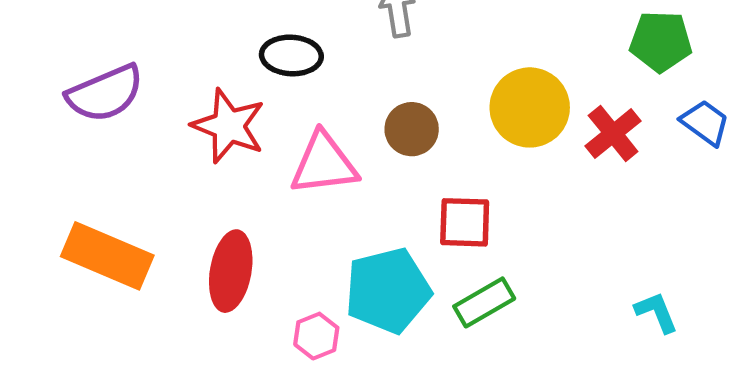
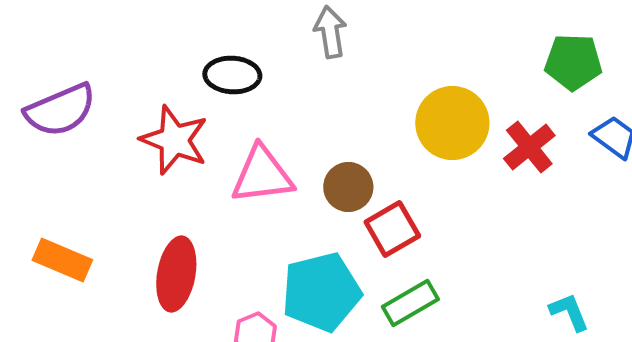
brown circle: (412, 129) -> (348, 187), moved
red square: (465, 222) -> (392, 229), turned -32
orange rectangle: (107, 256) -> (62, 260), size x0.7

